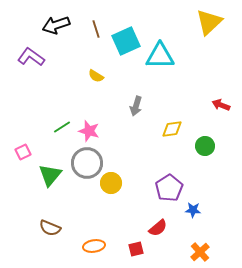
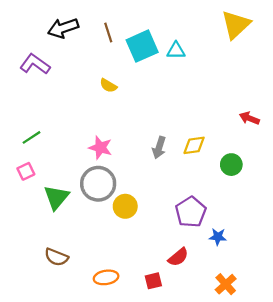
cyan triangle: (160, 56) -> (176, 51), moved, size x0.6
gray arrow: (136, 106) -> (159, 148), moved
green line: (62, 127) -> (32, 137), moved

